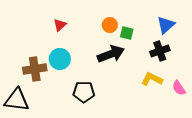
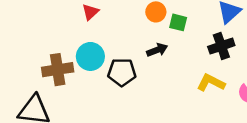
black arrow: (111, 54) -> (157, 50), size x0.6
black pentagon: (84, 92) -> (122, 72), moved

